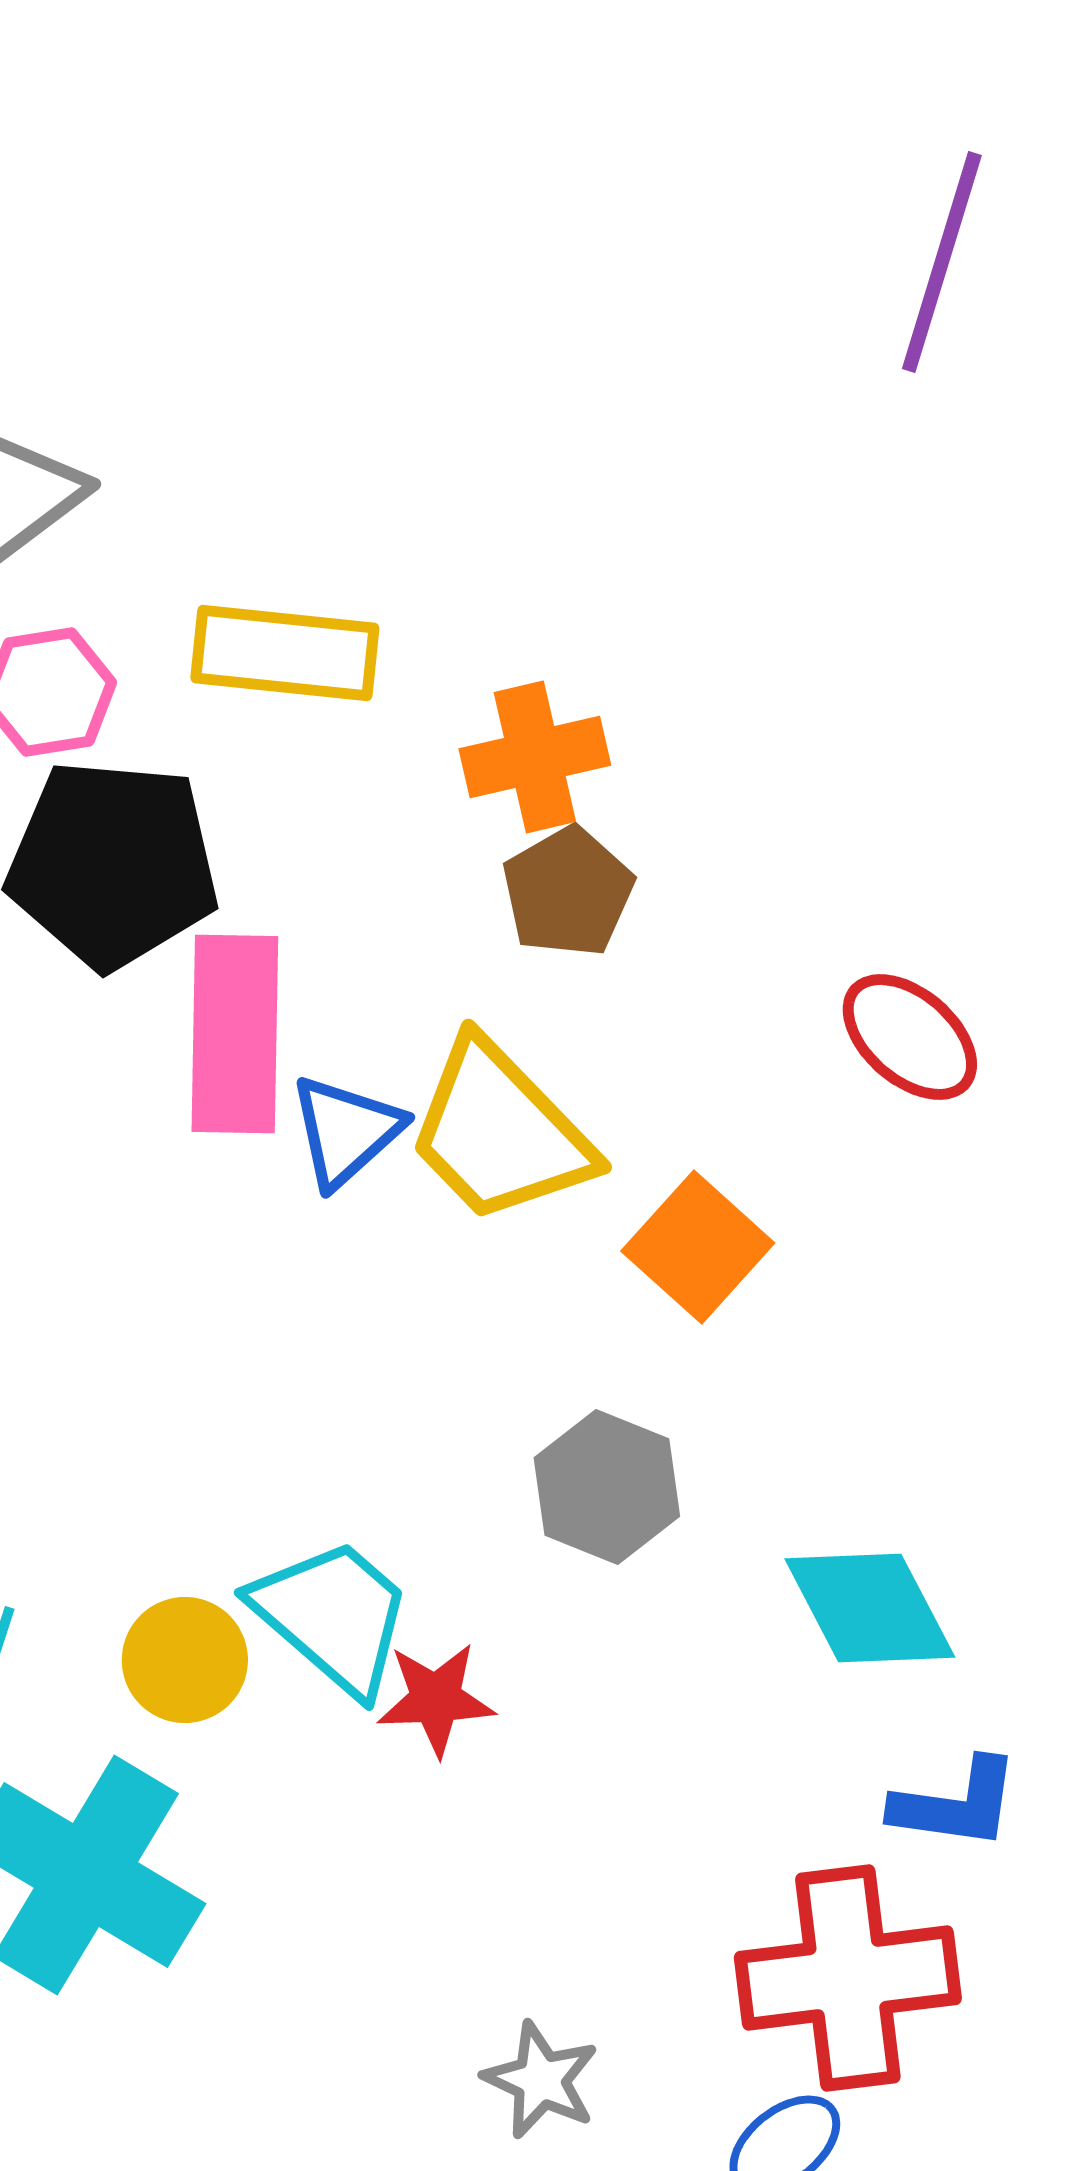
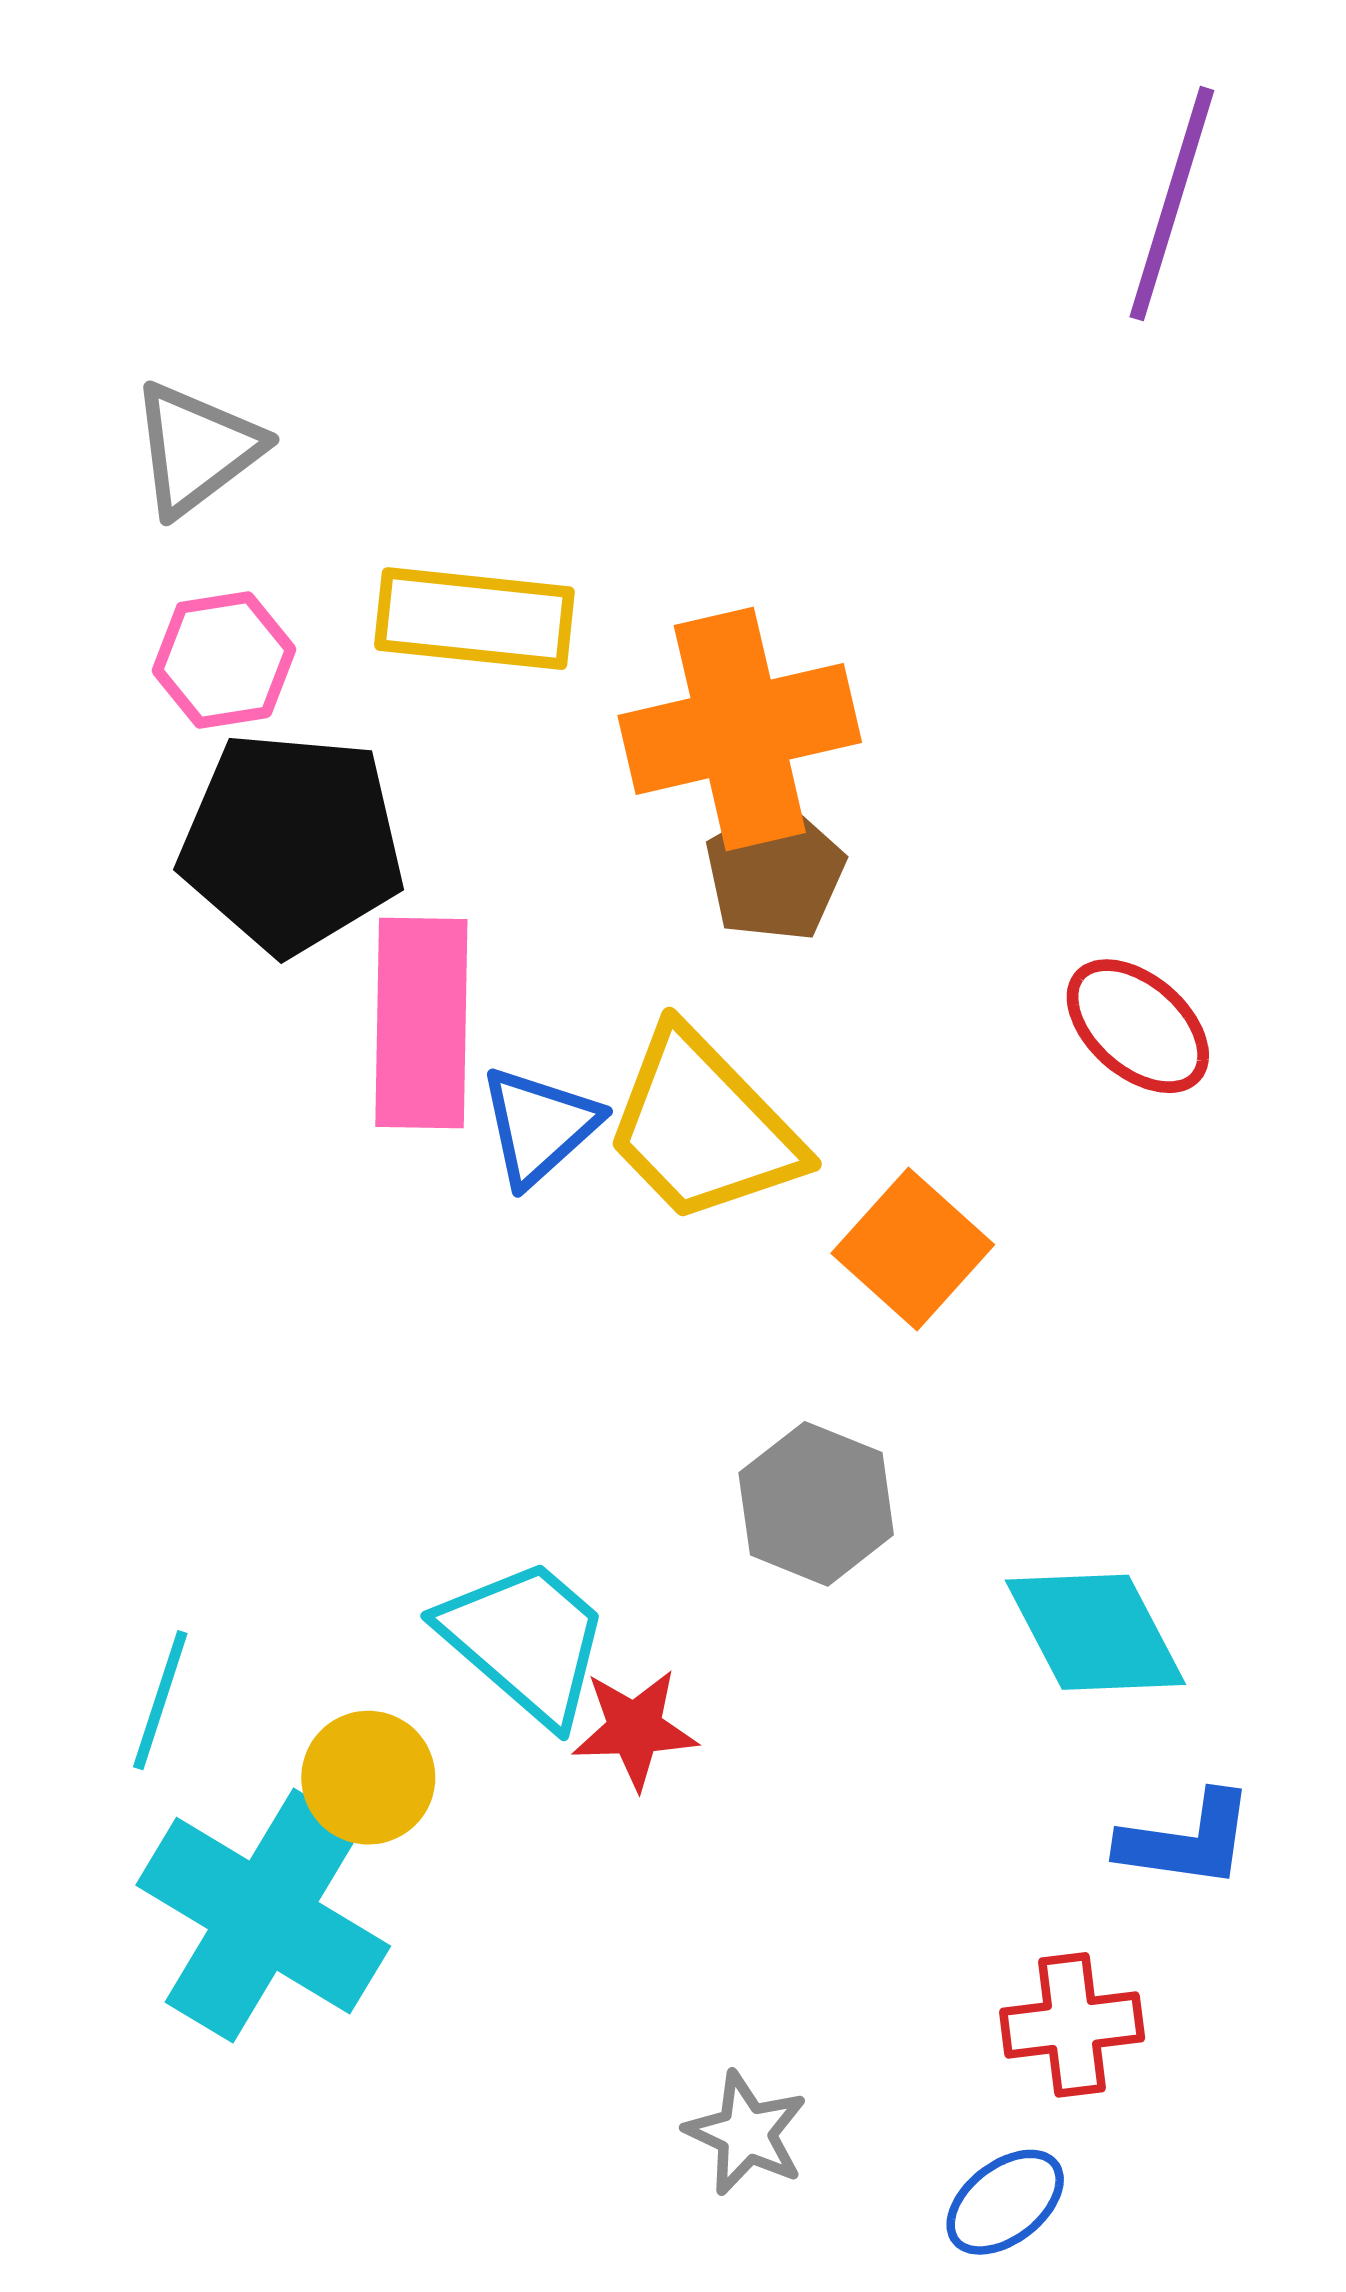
orange cross: (535, 757) -> (740, 729), size x1.5
yellow circle: (185, 1660) -> (368, 1778), moved
red cross: (848, 1978) -> (1072, 2025), size x0.6

